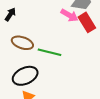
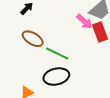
black ellipse: (25, 76) -> (56, 77), moved

